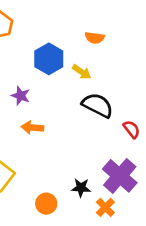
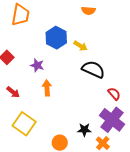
orange semicircle: (95, 38) -> (88, 11), moved
orange arrow: (32, 128) -> (47, 88), turned 84
red semicircle: (132, 129) -> (114, 94), moved

